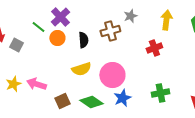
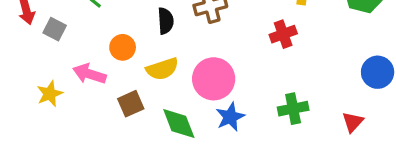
orange circle: (57, 38) -> (123, 47), moved
pink arrow: (36, 84) -> (89, 74), moved
brown square: (62, 101) -> (131, 104), moved
green diamond: (91, 102) -> (179, 124), turned 35

